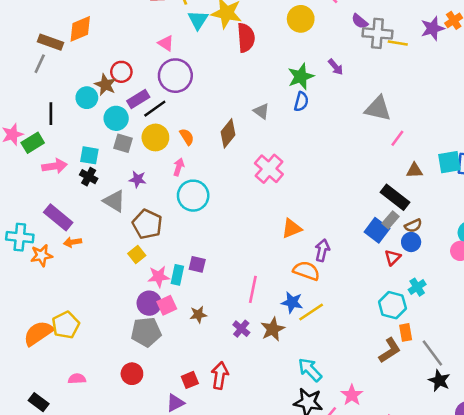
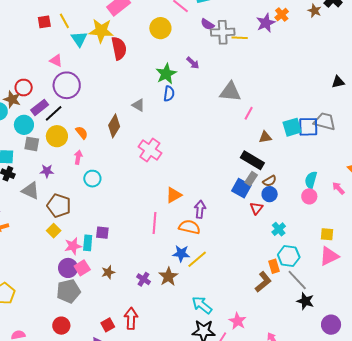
cyan circle: (193, 196) -> (92, 179), size x0.7
pink line: (253, 289) -> (154, 223), moved
cyan hexagon: (392, 305) -> (289, 256), moved

